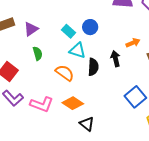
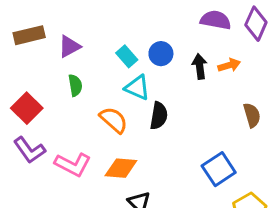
orange arrow: (133, 43) -> (229, 65), moved
black arrow: (115, 59) -> (200, 66), moved
orange diamond: (73, 103) -> (121, 168), turned -35

